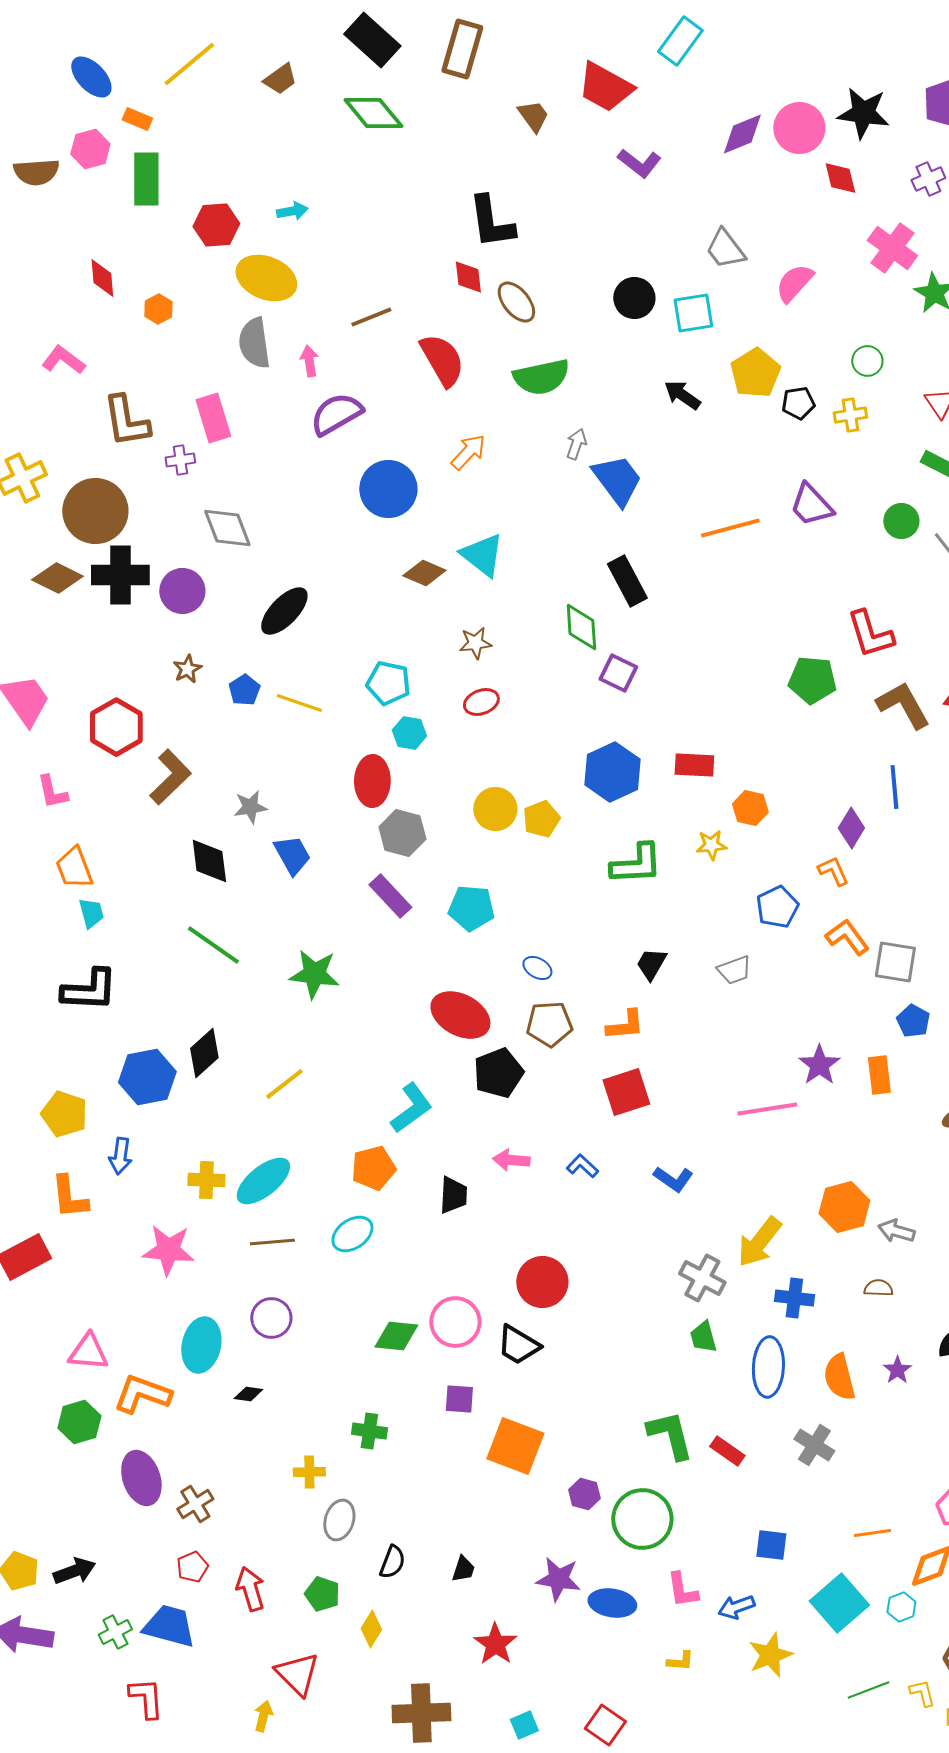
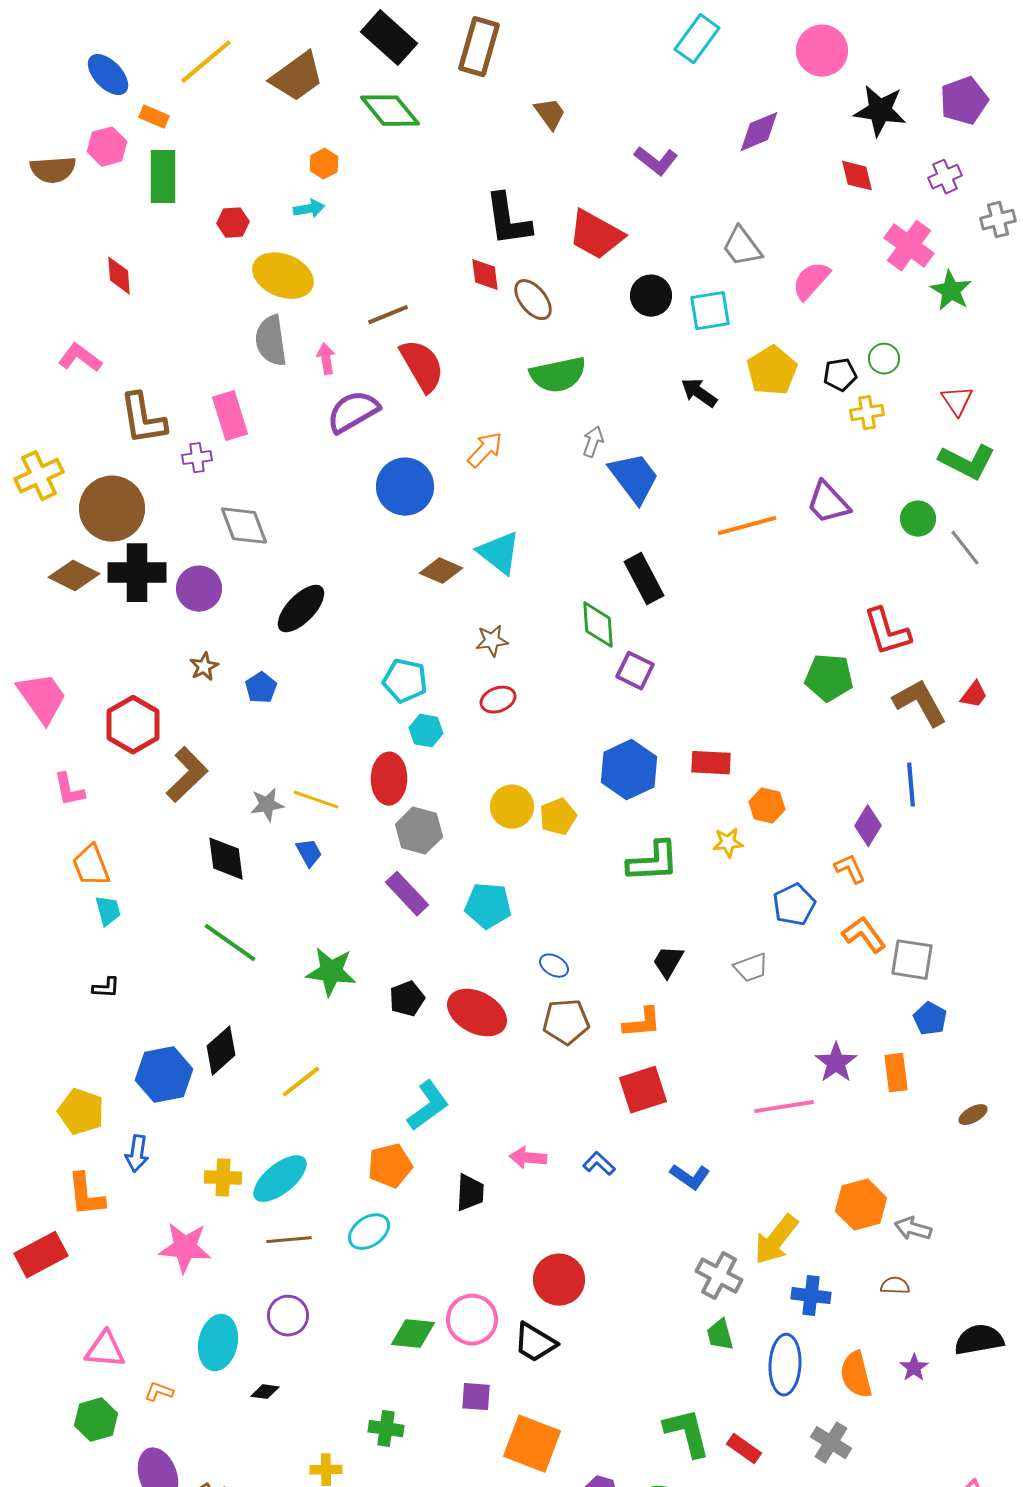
brown trapezoid: (280, 79) -> (297, 77), size x1.6
red trapezoid: (605, 87) -> (596, 235), moved
pink circle: (799, 128) -> (822, 51), moved
red hexagon: (216, 225) -> (233, 223), size x0.7
orange hexagon: (158, 309) -> (324, 164), moved
red semicircle: (442, 360) -> (422, 366), moved
black pentagon: (798, 403) -> (840, 375), moved
yellow line: (299, 703) -> (316, 800), moved
blue trapezoid: (292, 855) -> (309, 853), size x0.7
black L-shape: (89, 990) -> (106, 988), size x0.5
black pentagon: (498, 1073) -> (407, 999), moved, size x0.7
orange L-shape: (142, 1394) -> (159, 1392), size x0.5

